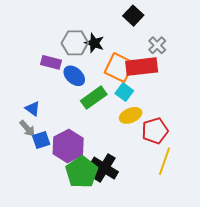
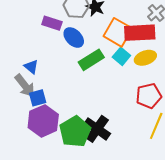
yellow ellipse: (131, 115) -> (145, 58), moved
gray arrow: (27, 128) -> (25, 86), size x1.4
purple hexagon: (68, 146) -> (43, 121), moved

